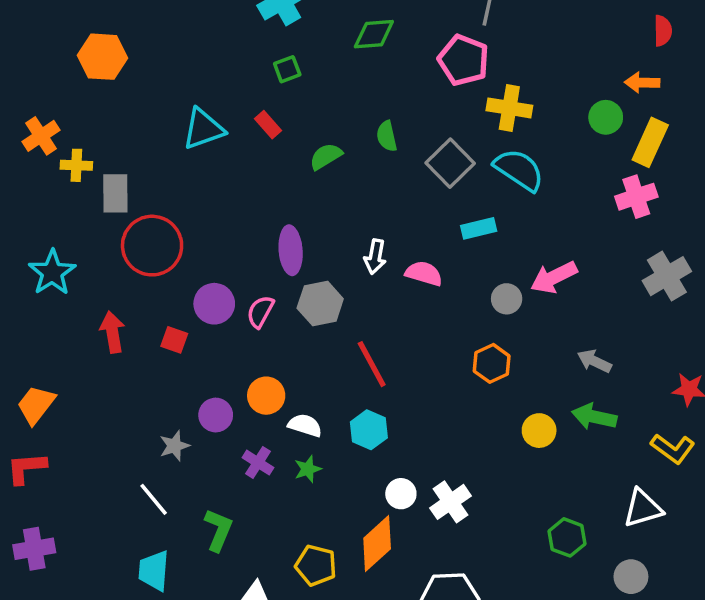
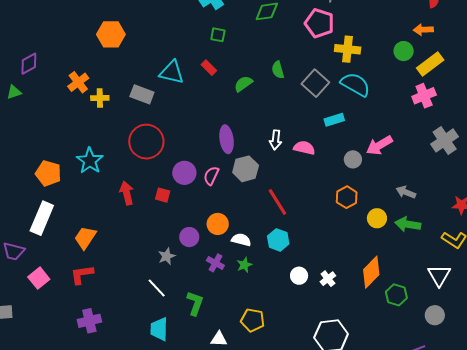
green square: (287, 69) -> (218, 35), turned 35
cyan triangle: (203, 129) -> (172, 72), turned 36
yellow rectangle: (650, 142) -> (430, 64), turned 32
gray rectangle: (115, 193) -> (142, 94), moved, turned -65
yellow circle: (539, 431) -> (377, 218), moved
white cross: (451, 502) -> (328, 279), size x0.7
white triangle: (643, 508) -> (439, 275), turned -40
orange diamond: (377, 543) -> (371, 272), moved

